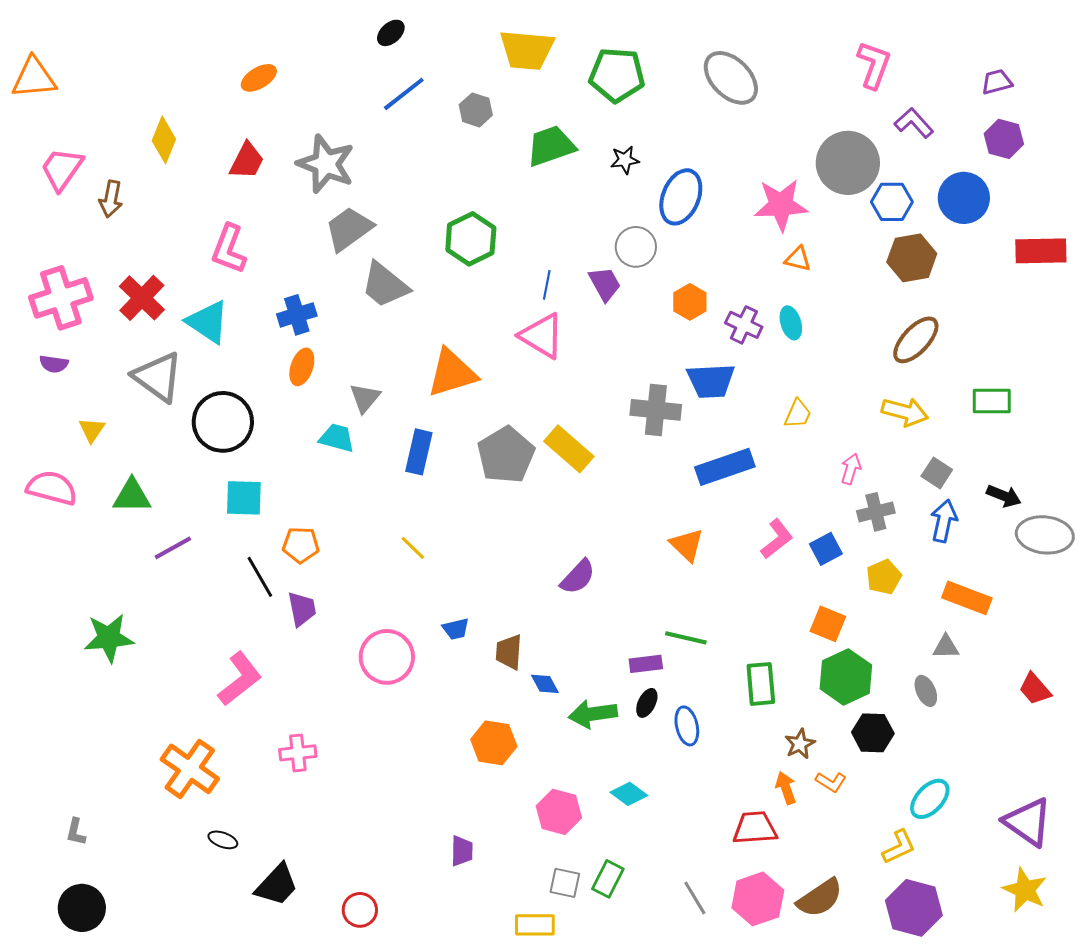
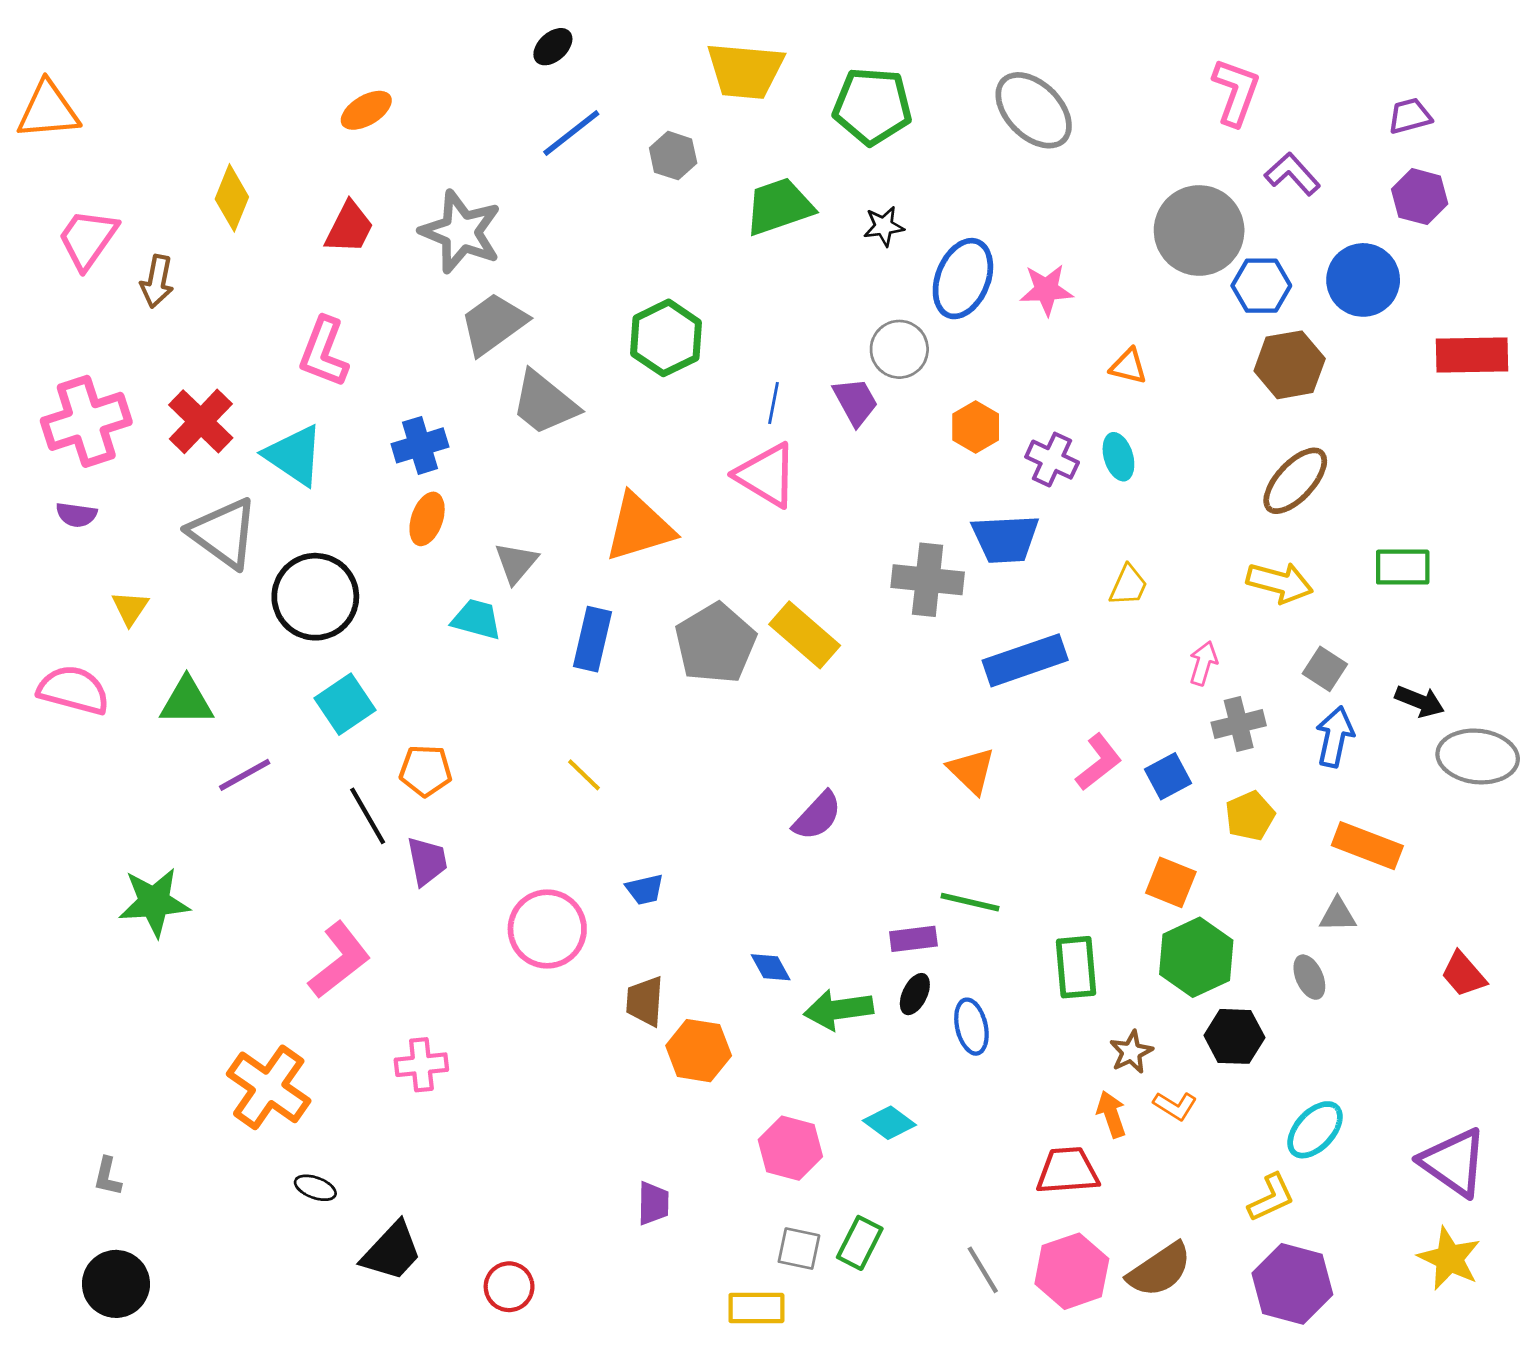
pink star: (781, 205) -> (1046, 290), moved, size x0.7
cyan square: (244, 498) -> (345, 704), turned -36
brown trapezoid: (509, 652) -> (645, 1001), moved

